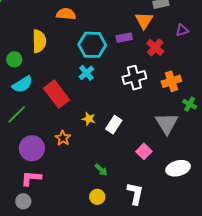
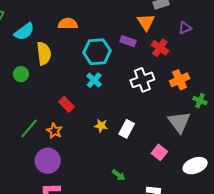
purple rectangle: (124, 38) -> (128, 41), turned 35
cyan semicircle: (22, 84) -> (24, 32), moved
red rectangle: (57, 94) -> (67, 104), size x0.6
orange star: (63, 138) -> (54, 131), moved

